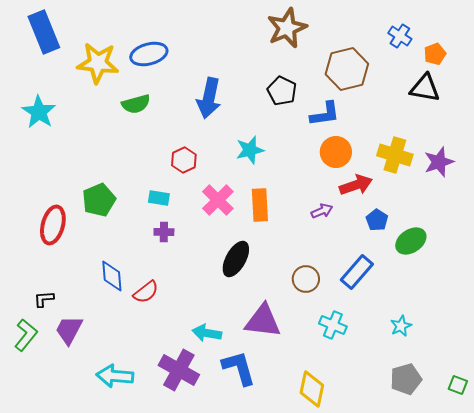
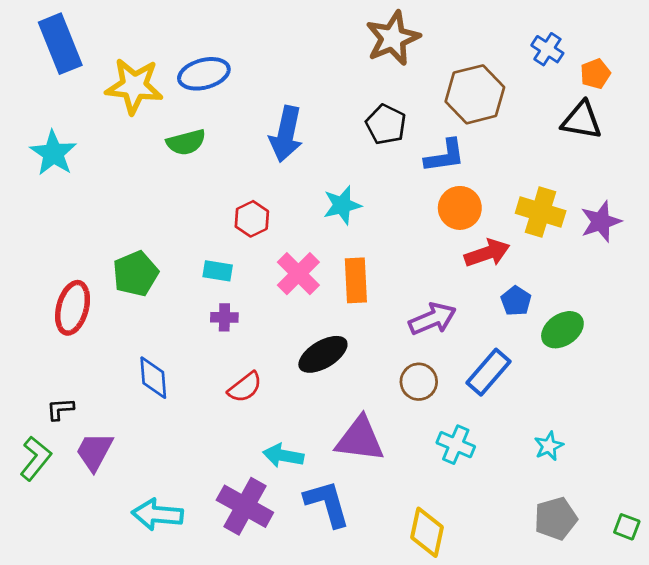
purple arrow: (322, 211) -> (432, 319), moved, size x1.6
black ellipse: (236, 259) -> (323, 354), turned 30
red semicircle: (146, 292) -> (245, 387), moved

